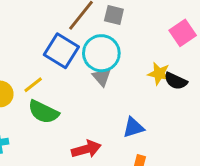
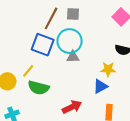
yellow star: (159, 74) -> (108, 69), moved
gray triangle: (102, 77) -> (73, 57), turned -40

